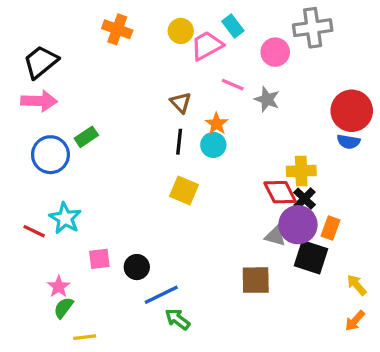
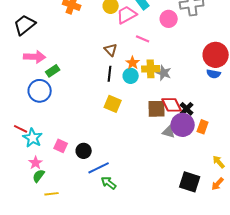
gray star: (267, 99) -> (164, 73), moved
pink arrow: (39, 101) -> (35, 57), moved
blue circle: (50, 155) -> (40, 91), moved
yellow cross: (301, 171) -> (151, 69), moved
cyan star: (65, 218) -> (33, 138), moved
black square: (311, 257) -> (190, 182), moved
pink square: (99, 259) -> (61, 146), turned 32
brown square: (256, 280) -> (157, 109), moved

